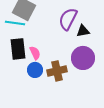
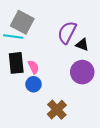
black triangle: (83, 31) -> (82, 45), turned 32
brown cross: (57, 71) -> (57, 110), moved, turned -30

